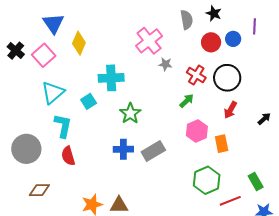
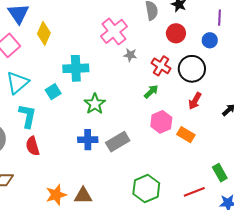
blue circle: (233, 39) -> (210, 40), moved
orange rectangle: (222, 144) -> (186, 135), turned -48
green hexagon: (207, 180) -> (146, 188), moved

